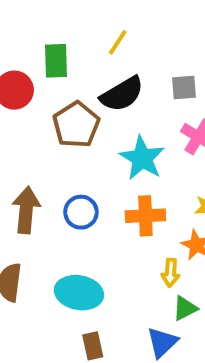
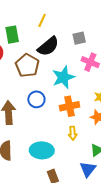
cyan star: (142, 158) -> (63, 77), turned 30
blue circle: (81, 212) -> (36, 99), moved
yellow arrow: (171, 273) -> (73, 133), moved

